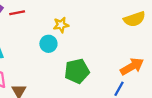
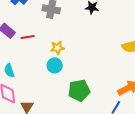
yellow star: (61, 25) -> (57, 48), moved

